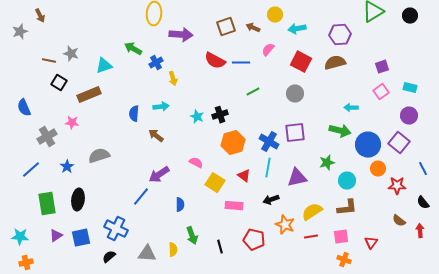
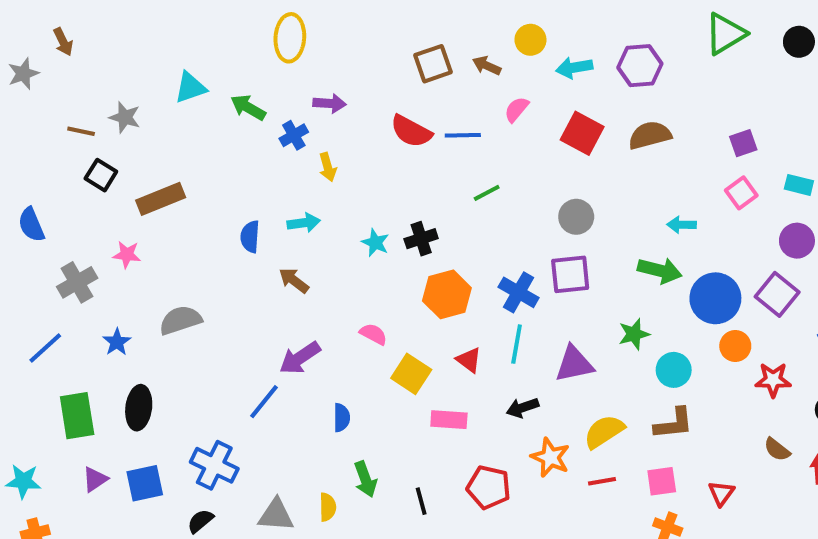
purple arrow: (181, 35) -> (330, 103), moved, size x0.7
purple hexagon: (340, 35) -> (640, 66), moved
cyan triangle: (104, 66) -> (190, 88), moved
gray circle: (295, 94) -> (576, 217), moved

